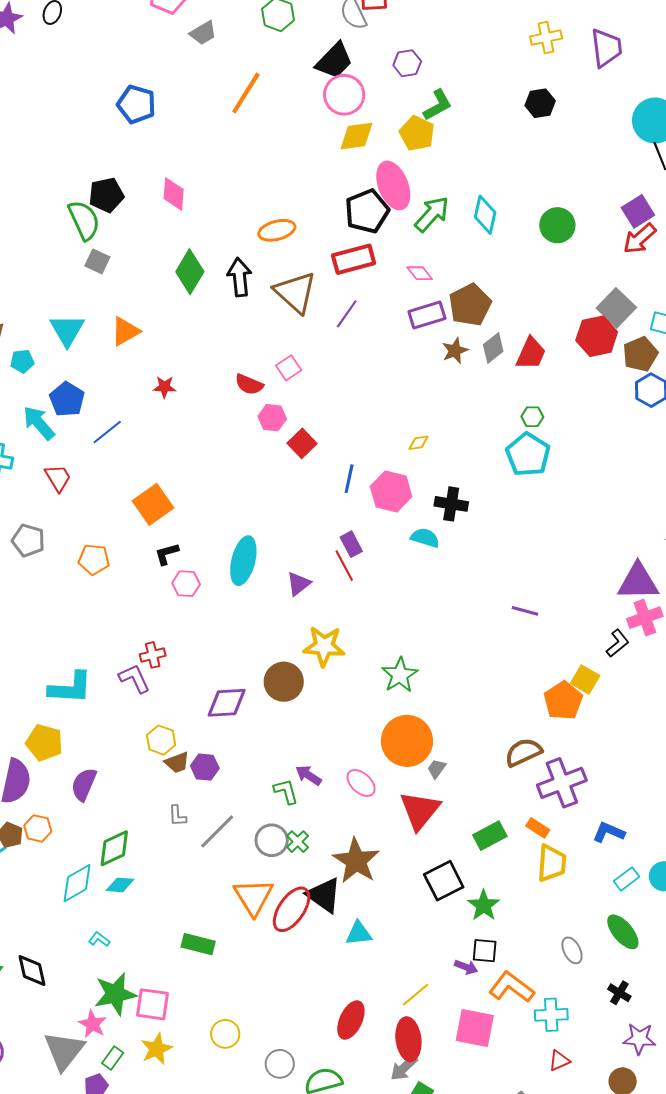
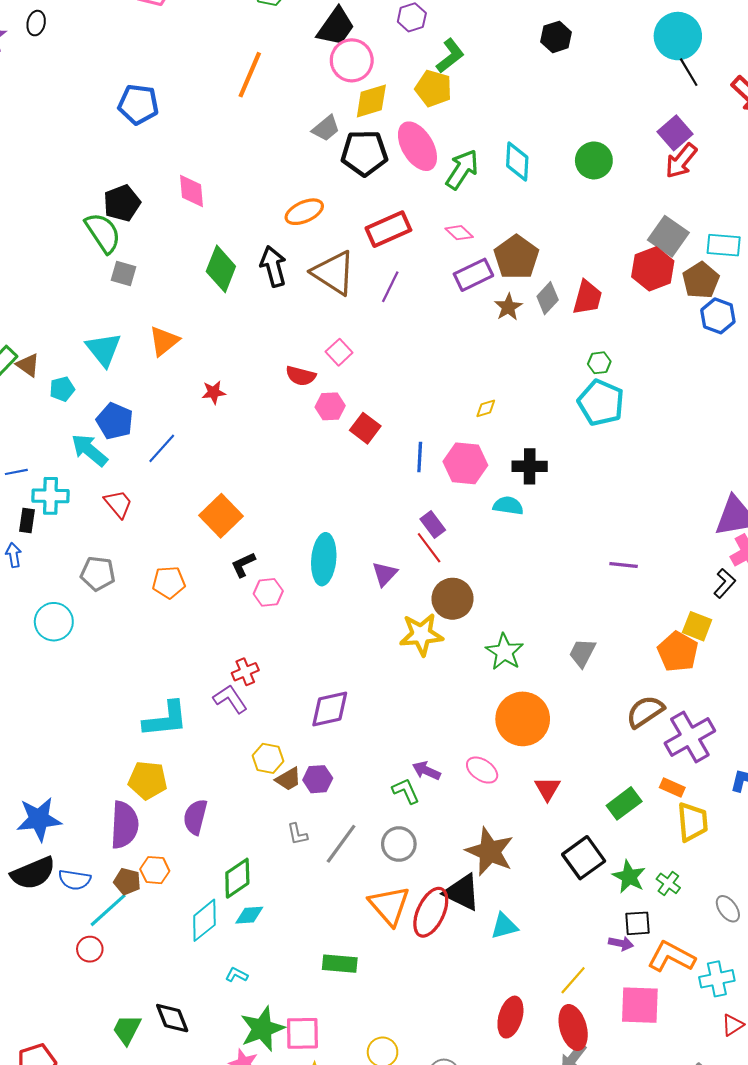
gray trapezoid: (203, 33) -> (326, 128), moved
black pentagon: (367, 211) -> (364, 153), moved, turned 30
brown circle: (284, 682) -> (453, 599), moved
gray trapezoid: (437, 769) -> (582, 653), moved, size x1.4
red triangle: (420, 810) -> (547, 789), size x0.6
green cross: (298, 842) -> (668, 883), moved

